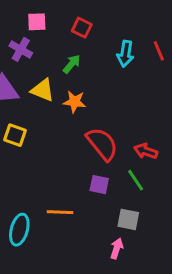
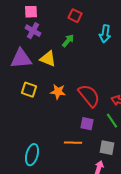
pink square: (37, 22) -> (31, 12), moved
orange star: (75, 102) -> (58, 92), moved
orange line: (60, 212) -> (73, 143), moved

